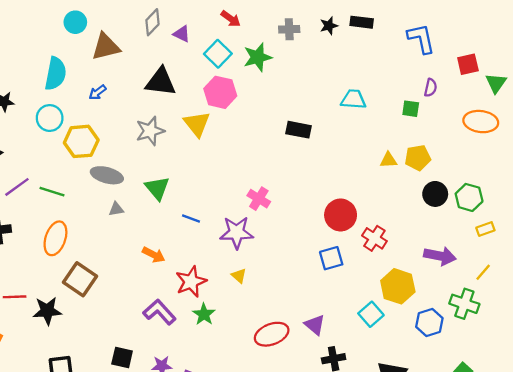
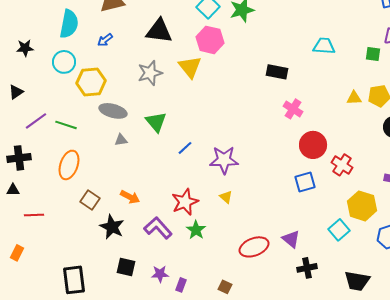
pink cross: (259, 199) -> (293, 109), moved
blue line: (191, 218) -> (185, 148), turned -63
orange arrow: (154, 255) -> (130, 197), moved
brown square: (80, 279) -> (90, 200), size x0.7
black star: (47, 311) -> (112, 227), moved, turned 30

